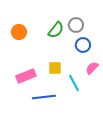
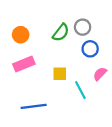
pink rectangle: (26, 76) -> (24, 64), moved
blue line: (44, 97) -> (34, 106), moved

